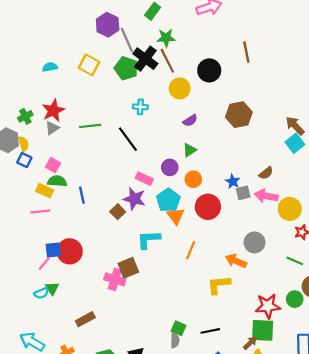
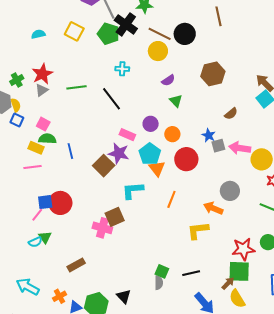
brown line: (167, 61) -> (160, 34), moved, turned -35
green triangle: (190, 150) -> (176, 101), moved, turned -40
brown semicircle: (266, 173) -> (231, 114), moved
brown square: (118, 212) -> (104, 166), size x1.5

